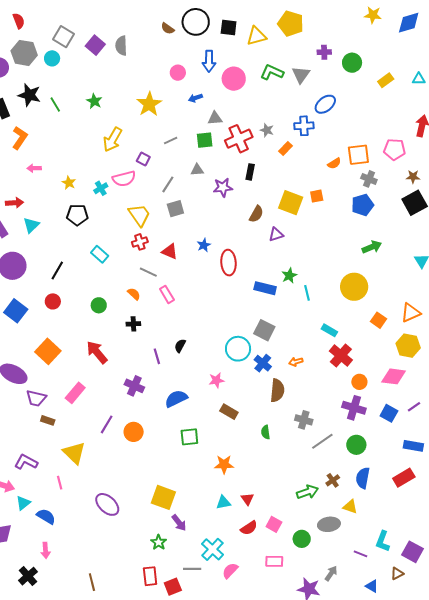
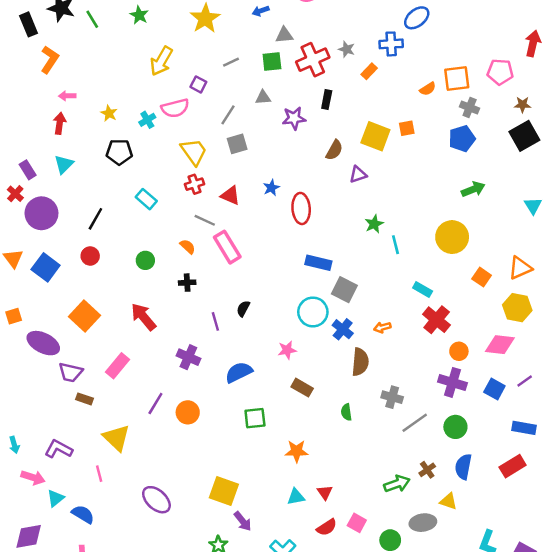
red arrow: (15, 203) -> (60, 123), moved, turned -78
blue rectangle: (265, 288) -> (318, 263), moved
pink rectangle: (167, 294) -> (227, 247), size x1.5

